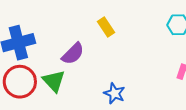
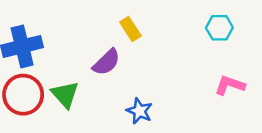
purple semicircle: (73, 54) -> (106, 62), moved

